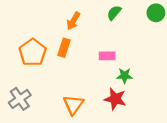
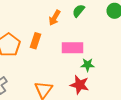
orange arrow: (73, 21) -> (54, 18), moved
pink rectangle: (107, 56) -> (72, 48), size x1.5

